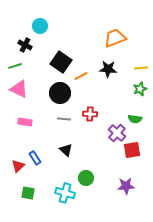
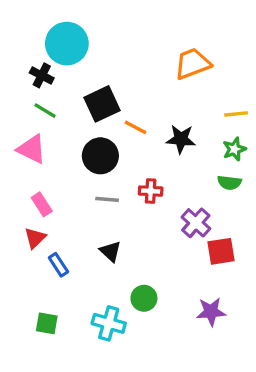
cyan circle: (40, 26) -> (67, 44), size x1.6
black square: (61, 62) -> (102, 104), turned 30
green line: (15, 66) -> (45, 111), moved, turned 48
black star: (108, 69) -> (181, 139), moved
orange line: (81, 76) -> (136, 127), turned 56
green semicircle: (135, 119) -> (229, 183), moved
pink rectangle: (25, 122) -> (42, 204), turned 48
red triangle: (18, 166) -> (35, 238), moved

